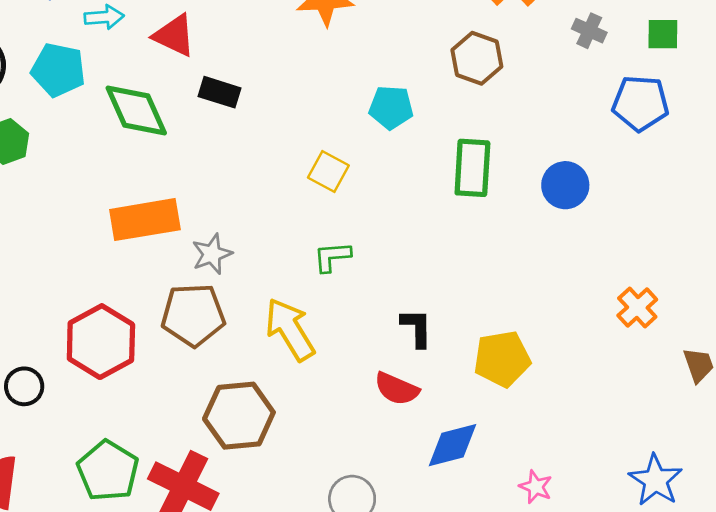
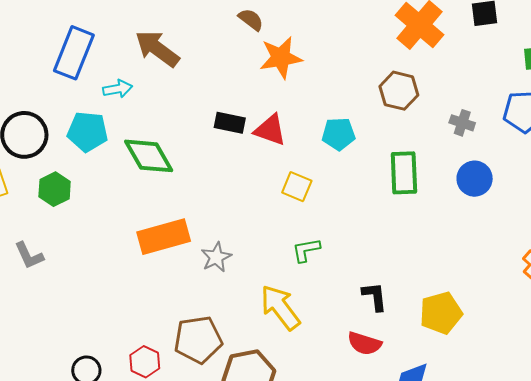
gray cross: (589, 31) -> (462, 123), moved
red triangle: (174, 35) -> (270, 130), moved
black rectangle: (220, 92) -> (230, 123), moved
brown pentagon: (193, 315) -> (198, 340), moved
red hexagon: (101, 342) -> (145, 362), moved, size x0.6

